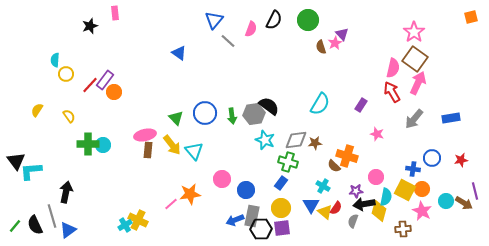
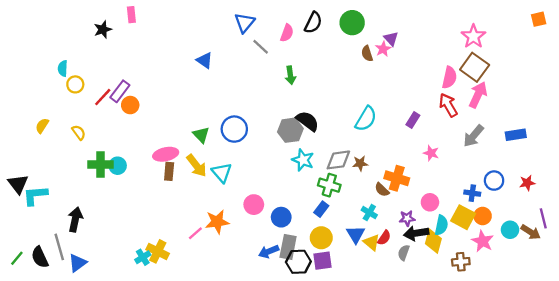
green arrow: (232, 116) -> (290, 75), moved

